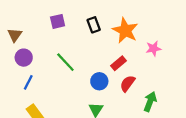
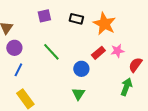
black rectangle: (94, 25) -> (76, 19), turned -56
pink star: (153, 49) -> (117, 51), moved
red semicircle: (128, 84) -> (135, 65), moved

